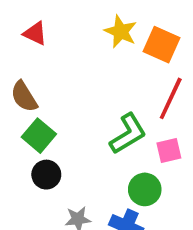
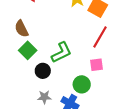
green L-shape: (128, 134) -> (61, 52), moved
black circle: (46, 175) -> (43, 71), moved

